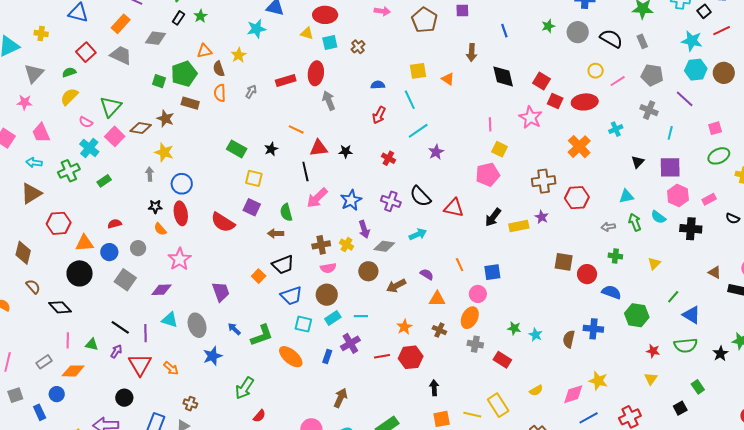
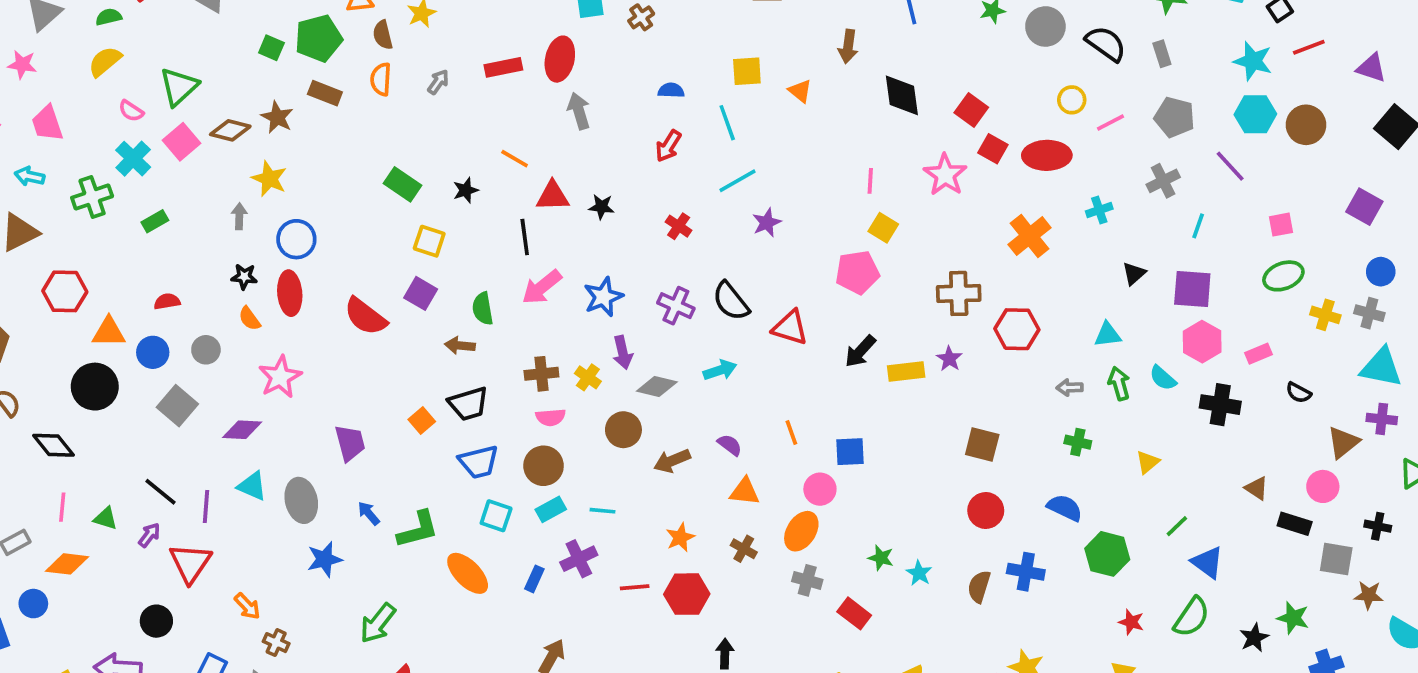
gray cross: (649, 110) -> (1163, 181), turned 36
red circle: (587, 274) -> (986, 510), moved
green semicircle: (686, 345) -> (1192, 617), turned -55
orange arrow: (171, 368) -> (247, 606), moved

